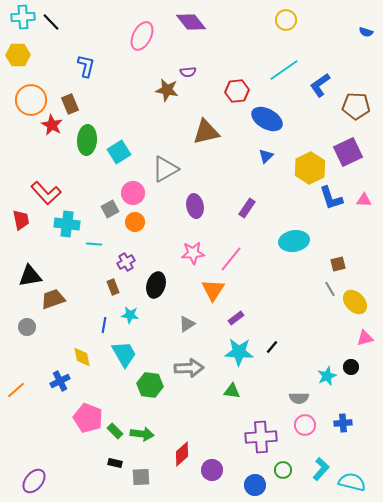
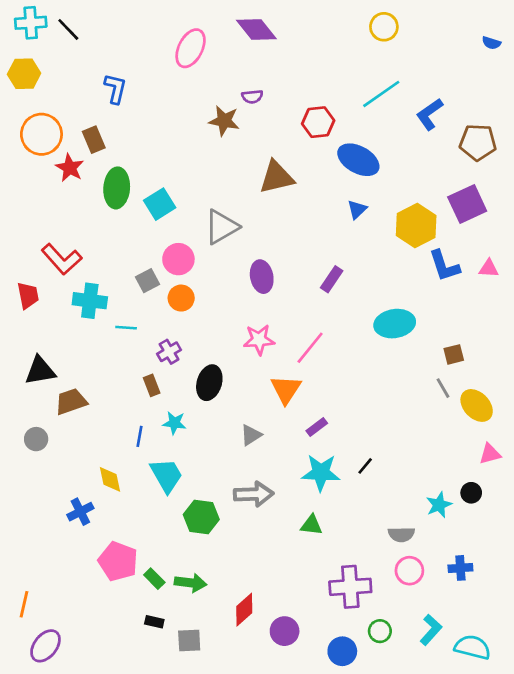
orange line: (16, 390) -> (24, 604), moved, turned -36

